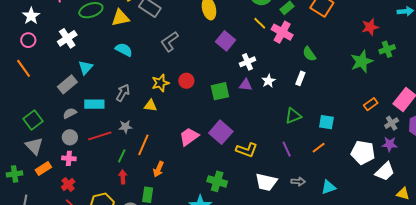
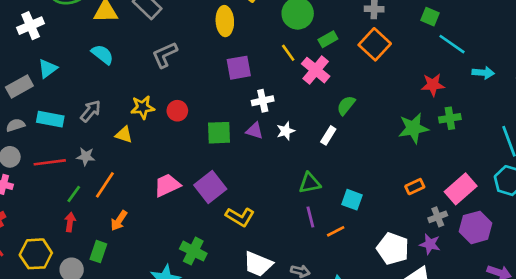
purple square: (226, 41) -> (239, 68), turned 30
green semicircle: (309, 54) -> (346, 105), turned 63
purple line: (287, 149) -> (310, 217), moved

